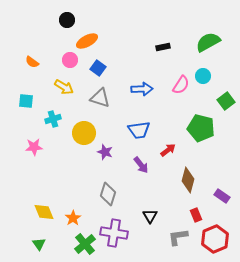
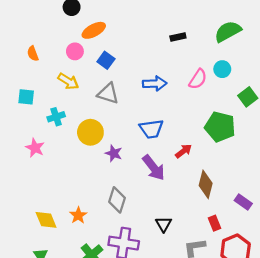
orange semicircle: (32, 62) -> (33, 54), turned 32
pink star: (34, 147) -> (35, 148), turned 30
purple arrow: (141, 165) -> (154, 168), size x1.4
orange star: (73, 218) -> (78, 215), moved

